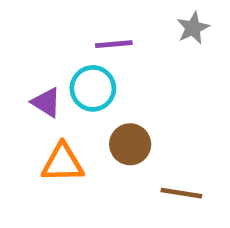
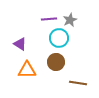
gray star: (193, 28) -> (70, 20), moved
cyan circle: (93, 88) -> (59, 38), moved

